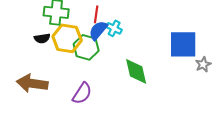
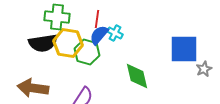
black semicircle: (42, 38) -> (43, 43), size x1.8

